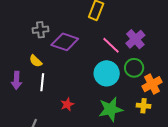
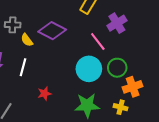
gray cross: (40, 30) -> (13, 25), moved
purple cross: (135, 39) -> (117, 23), moved
yellow semicircle: (36, 61) -> (27, 40), moved

